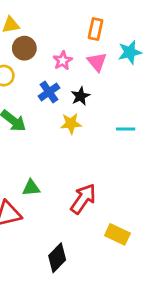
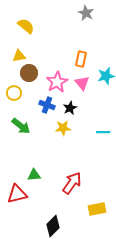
pink star: (63, 61) -> (57, 82), size x1.5
blue cross: (49, 92) -> (47, 105), turned -35
yellow rectangle: (117, 234) -> (97, 209), turned -36

